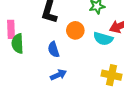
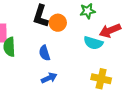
orange circle: (75, 30) -> (58, 23), moved

